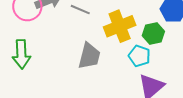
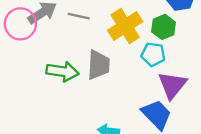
green arrow: (21, 54) -> (62, 71), moved, turned -68

